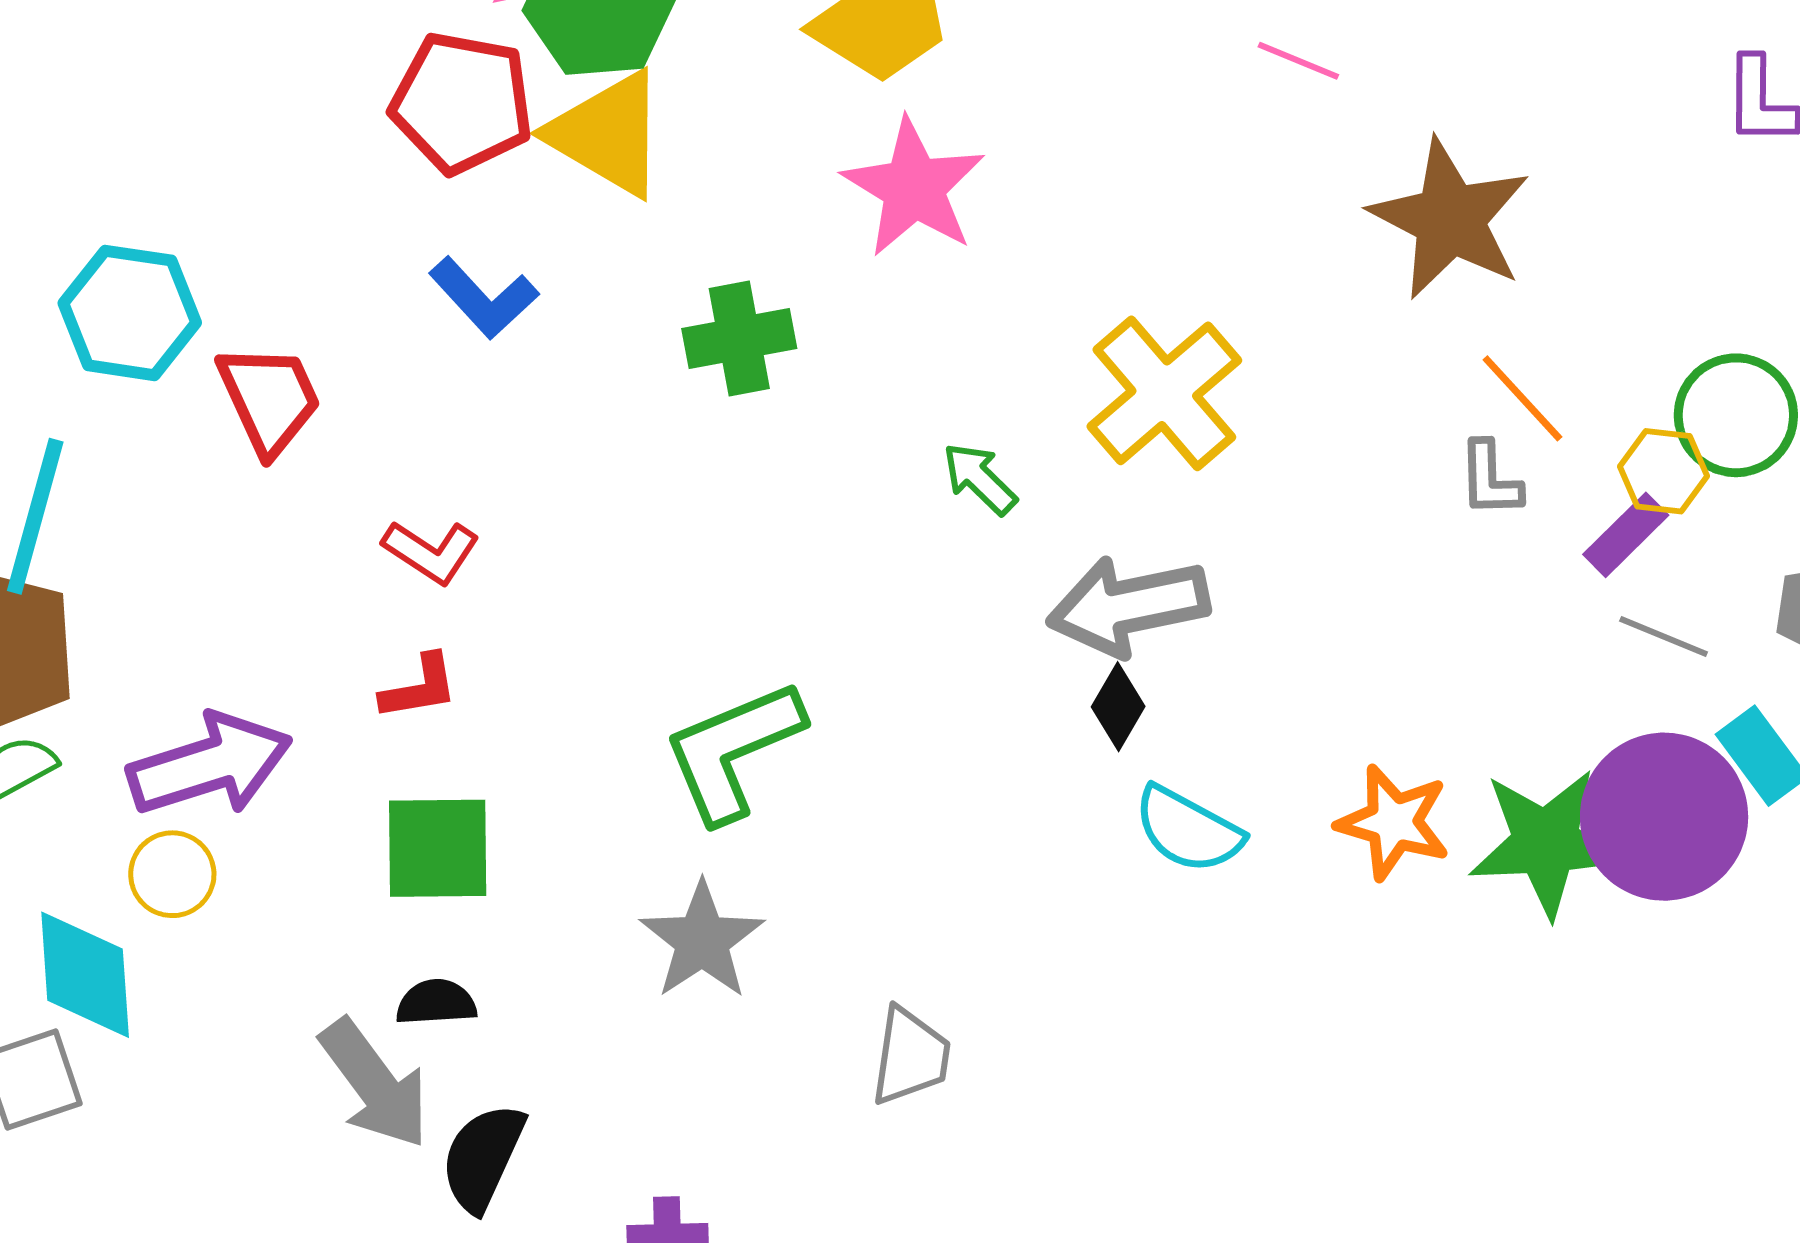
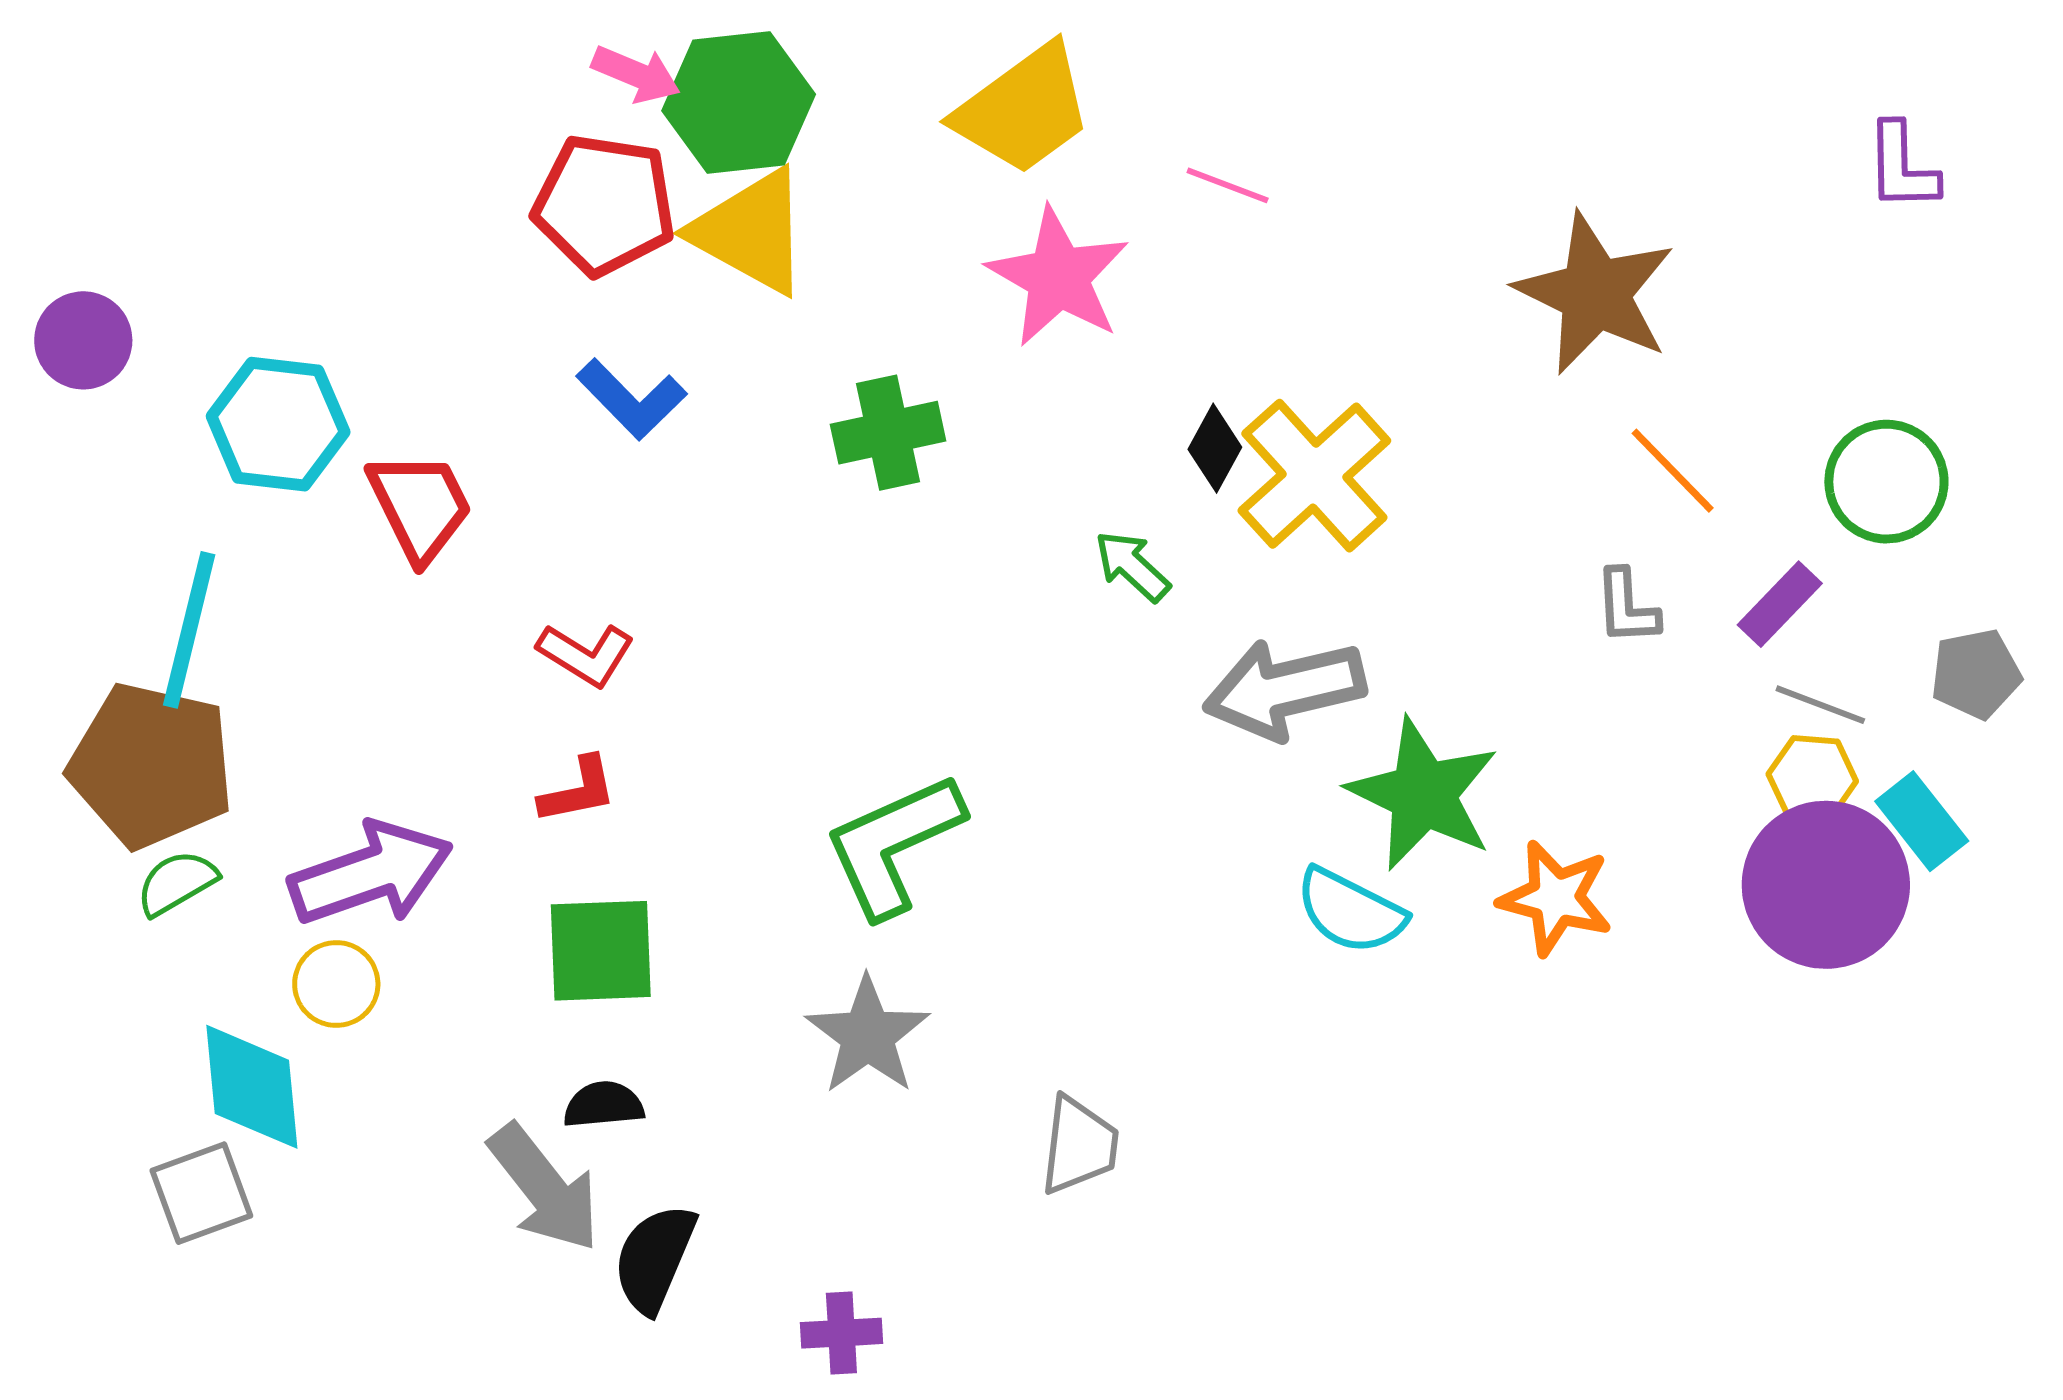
pink line: (1298, 61) -> (1228, 185), moved
yellow hexagon: (1663, 471) -> (1812, 778), moved
gray L-shape: (1490, 479) -> (1627, 607), moved
black diamond: (1118, 707) -> (1215, 448), moved
green star: (1546, 843) -> (1423, 794), moved, turned 30

